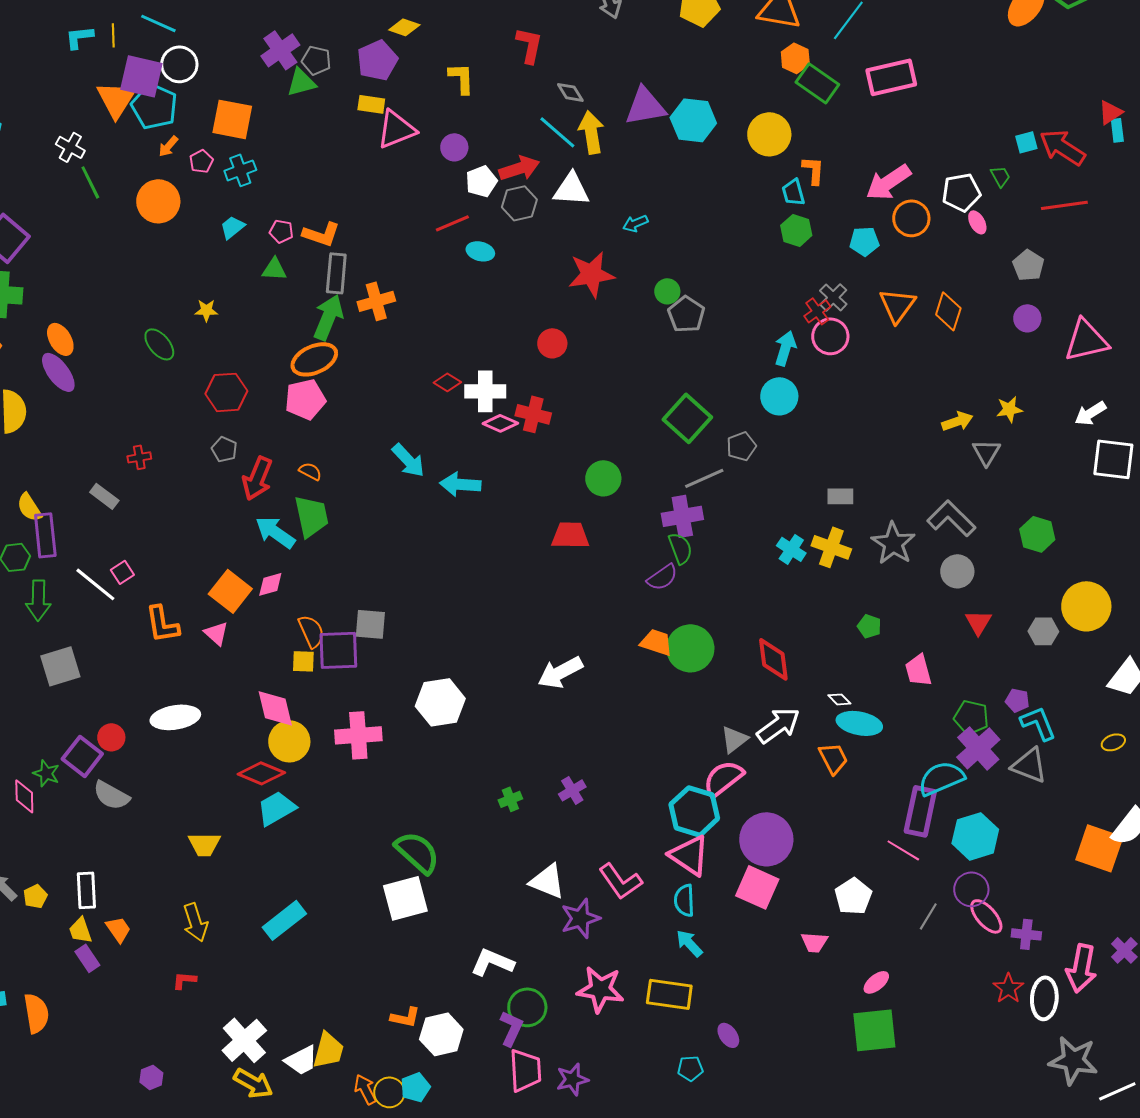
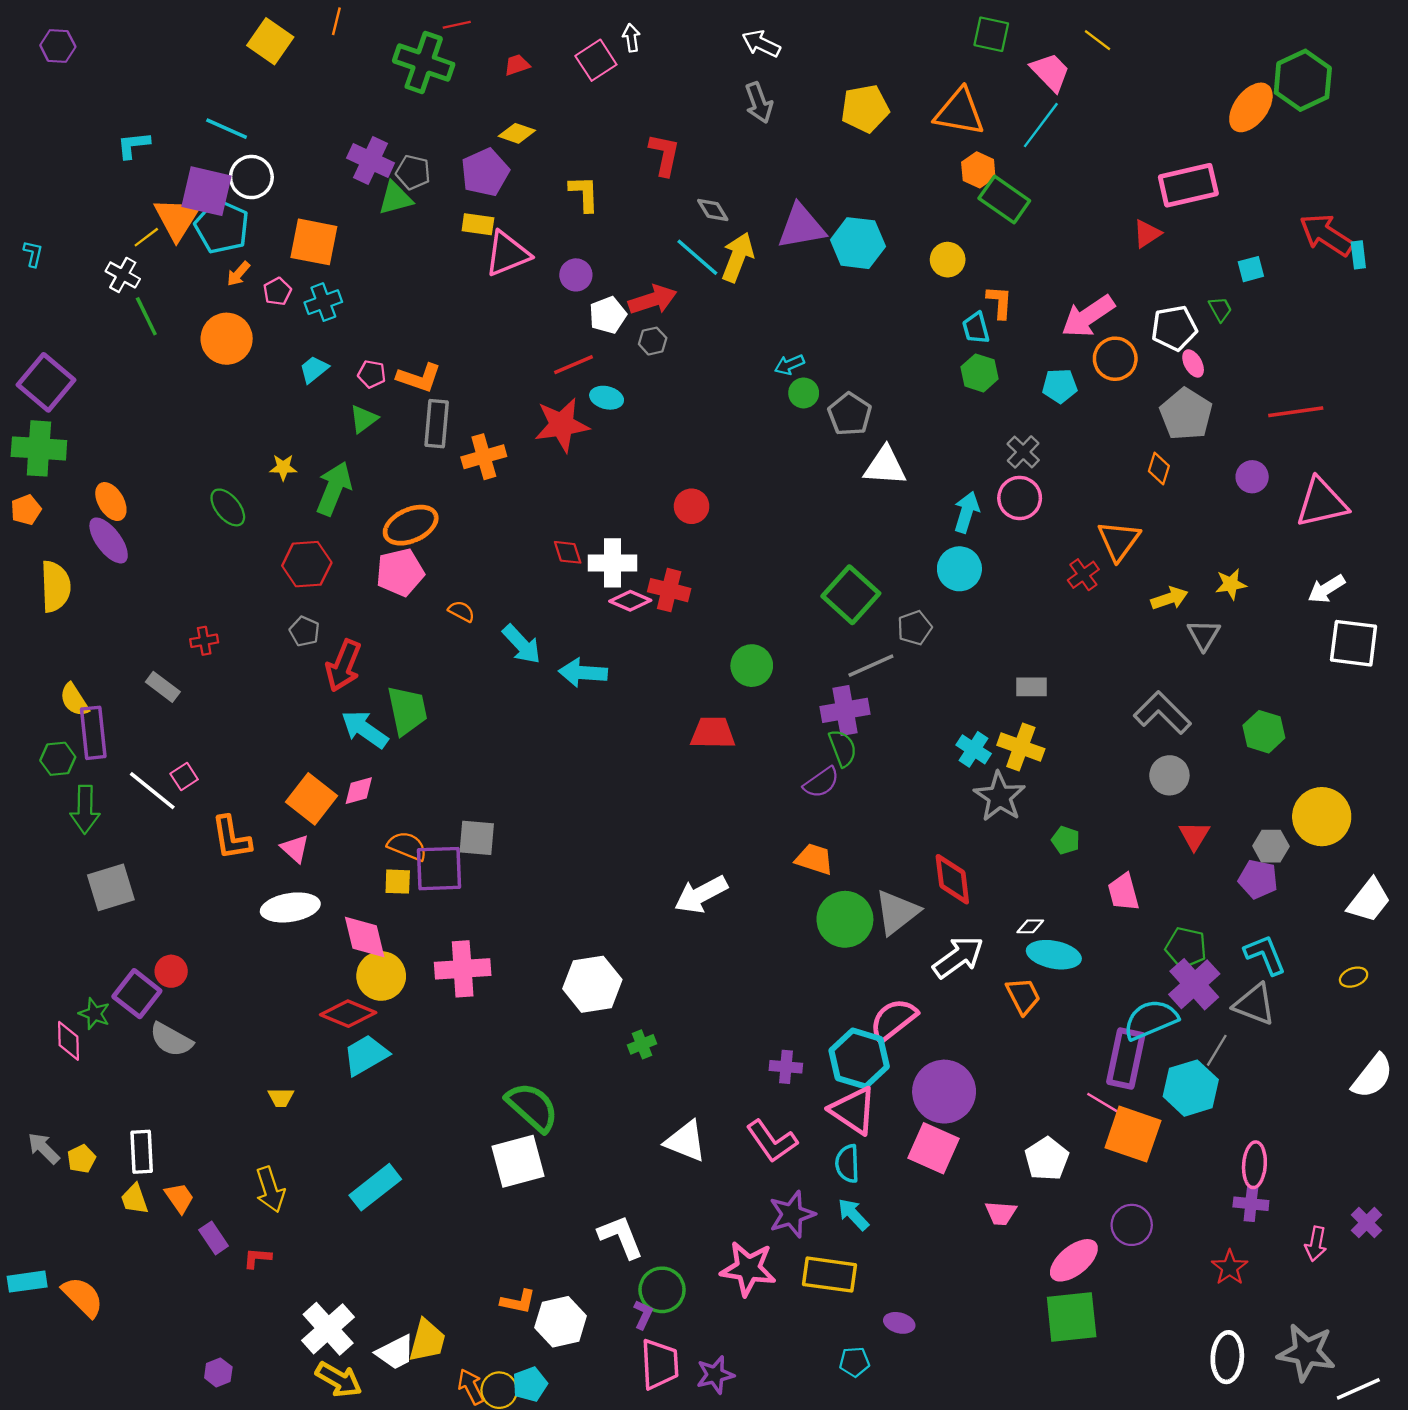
yellow line: (113, 35) -> (146, 237), moved, turned 55
purple cross: (280, 50) -> (371, 160), turned -30
pink rectangle: (891, 77) -> (1188, 185), moved
red triangle: (1110, 112) -> (1147, 234), moved
yellow arrow: (591, 132) -> (738, 257), turned 30
yellow circle: (769, 134) -> (948, 260), size x0.7
red arrow: (1062, 147) -> (1326, 235), moved
white triangle: (571, 189) -> (885, 466), moved
gray hexagon: (519, 203) -> (653, 341), size x0.7
red line: (1064, 205) -> (1296, 412), moved
gray pentagon: (1028, 265) -> (1186, 414), moved, size x1.4
green triangle: (274, 269) -> (363, 419), turned -40
red star: (591, 274) -> (562, 425), moved
green circle: (667, 291) -> (804, 393), moved
orange triangle: (897, 305) -> (1119, 540), moved
red cross: (817, 311) -> (1083, 575), moved
orange diamond: (948, 311) -> (1159, 468), size x0.7
gray pentagon: (686, 314) -> (850, 414), moved
green arrow: (328, 317) -> (334, 489), moved
red diamond: (447, 382) -> (568, 552), turned 40
orange semicircle: (310, 471) -> (461, 611), moved
gray star: (893, 543) -> (1000, 797), moved
orange semicircle: (311, 631) -> (407, 846), turned -44
green circle: (690, 648) -> (845, 919), moved
white diamond: (839, 699) -> (1030, 926), turned -45
purple pentagon: (1017, 700) -> (1258, 879), moved, size x1.4
white hexagon: (440, 702) -> (592, 984), moved
white ellipse: (175, 717) -> (290, 907), moved
gray triangle: (734, 739) -> (897, 912), moved, size x1.4
purple cross: (572, 790) -> (786, 1067), moved, turned 36
yellow trapezoid: (204, 844) -> (281, 1097), size x0.7
orange square: (1099, 848) -> (1133, 1134), moved
purple circle: (971, 889) -> (1132, 1225), moved
gray line: (928, 916) -> (1217, 1050), moved
pink ellipse: (986, 916) -> (1254, 1165), moved, turned 45
purple star: (580, 918) -> (792, 1214), moved
purple rectangle: (87, 958) -> (214, 1238), moved
white L-shape: (492, 962) -> (621, 1237), turned 45
pink arrow: (1081, 968) -> (1316, 1244), size x0.6
pink ellipse: (876, 982) -> (1074, 1260), size x1.6
white ellipse: (1044, 998) -> (1227, 1357), moved
orange semicircle: (36, 1013) -> (83, 1297), turned -36
purple L-shape: (511, 1028) -> (643, 1315), size x0.7
purple ellipse: (728, 1035) -> (899, 1323), turned -40

